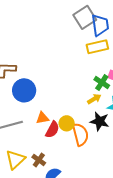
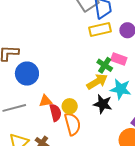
yellow arrow: (94, 99) -> (97, 82), size x1.5
red semicircle: (52, 130) -> (55, 113), turned -42
orange semicircle: (80, 134) -> (72, 124), moved

